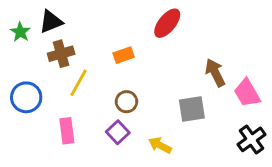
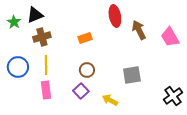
red ellipse: (167, 23) -> (115, 16), turned -50
brown arrow: (215, 73) -> (139, 30), moved
yellow line: (79, 83) -> (46, 65), moved, turned -30
pink trapezoid: (247, 93) -> (170, 37), moved

